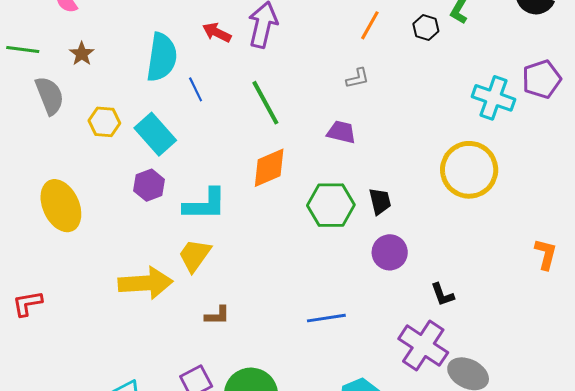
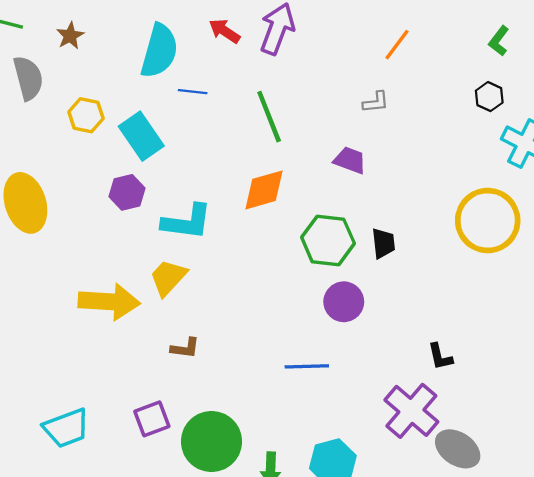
black hexagon: (426, 28) -> (489, 97), moved
blue line: (196, 89) -> (193, 92), turned -65
purple circle: (390, 252) -> (344, 302), moved

